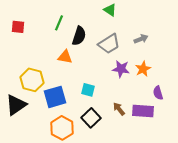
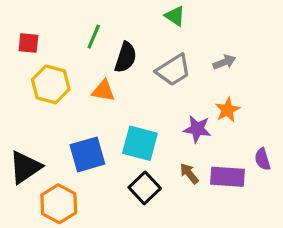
purple star: (121, 69) -> (197, 129), moved
yellow hexagon: (32, 80) -> (51, 84), moved
cyan square: (88, 90) -> (140, 143), size x1.6
purple semicircle: (158, 93) -> (263, 159), moved
orange hexagon: (62, 128) -> (59, 204), moved

